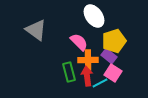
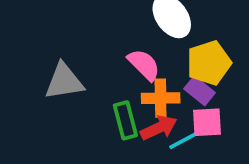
gray triangle: (36, 30) -> (64, 81), moved, turned -45
pink square: (113, 73) -> (207, 122), turned -36
red arrow: (87, 76) -> (159, 128), turned 72

